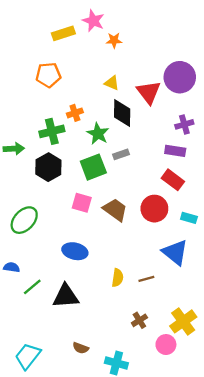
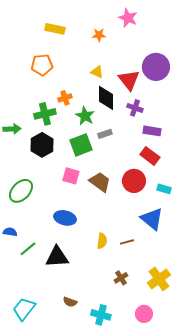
pink star: (93, 21) -> (128, 18), moved
yellow rectangle: (63, 33) -> (55, 29), turned 30
purple cross: (184, 124) -> (135, 108), moved, turned 35
pink circle: (166, 345) -> (144, 314), moved

